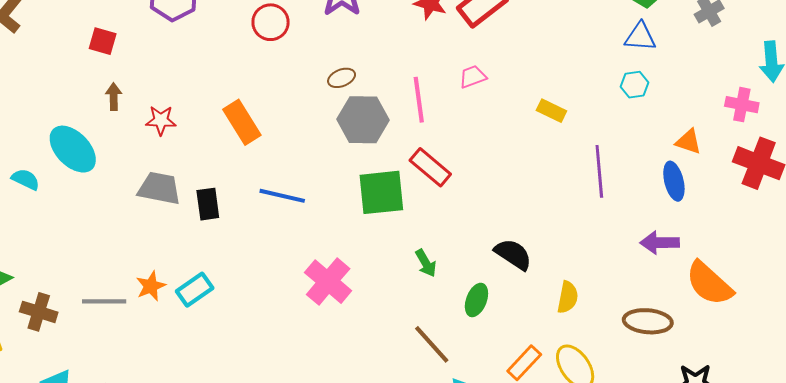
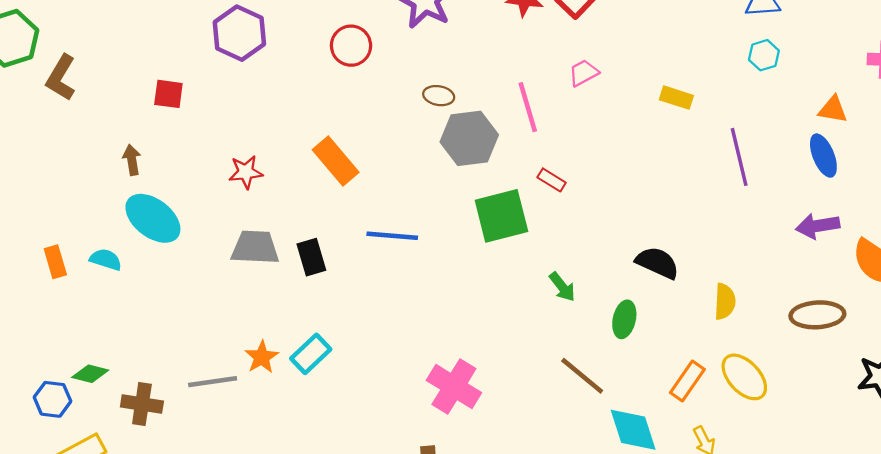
brown ellipse: (342, 78) -> (439, 96), turned 40
brown arrow: (114, 97) -> (132, 160), moved
red rectangle: (430, 167) -> (552, 180), size x0.6
pink cross: (328, 282) -> (454, 387), moved

